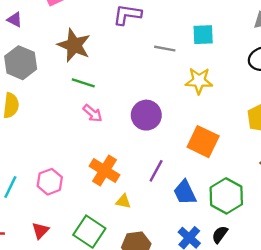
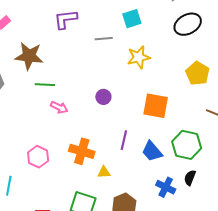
purple circle: (146, 115) -> (103, 97), size x0.6
pink hexagon: (50, 182) -> (38, 157), moved

